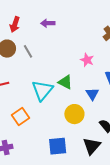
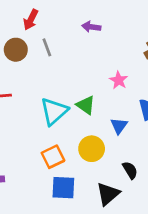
purple arrow: (48, 23) -> (91, 27), moved
gray line: (28, 51) -> (47, 47), moved
orange square: (20, 116) -> (53, 157), moved

